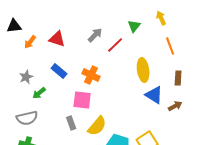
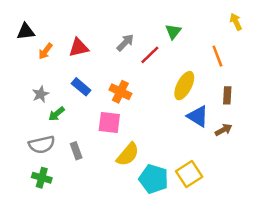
yellow arrow: (161, 18) -> (236, 22), moved
red triangle: (57, 39) -> (79, 48), turned -30
yellow ellipse: (143, 70) -> (184, 86), turned 35
gray rectangle: (71, 123) -> (76, 151), moved

